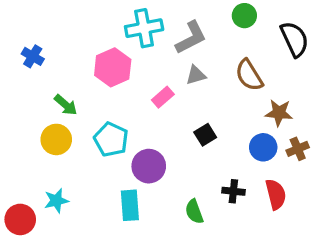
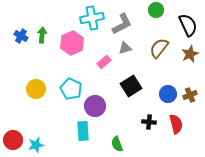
brown semicircle: (249, 75) -> (159, 48), turned 70
green arrow: (66, 105) -> (42, 35), moved, turned -126
brown star: (279, 113) -> (190, 54), moved, turned -30
black square: (205, 135) -> (131, 86), size x1.5
cyan star: (56, 201) -> (36, 145), moved
green semicircle: (194, 212) -> (117, 144), moved

